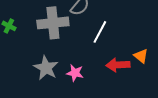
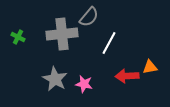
orange triangle: (141, 56) -> (150, 67), turned -49

